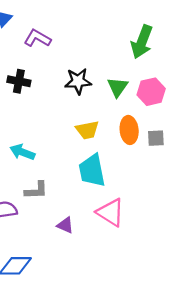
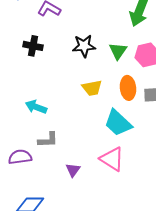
cyan trapezoid: (92, 171) -> (118, 123), moved, turned -36
purple triangle: (65, 225) -> (73, 170), turned 42

